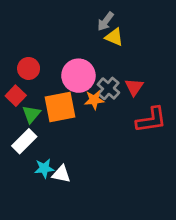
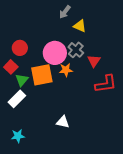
gray arrow: (106, 21) -> (65, 12), moved
gray cross: (108, 88) -> (76, 50), moved
cyan star: (44, 168) -> (18, 136), moved
white triangle: (61, 174) -> (63, 122), moved

